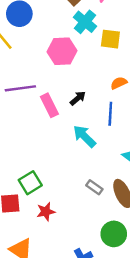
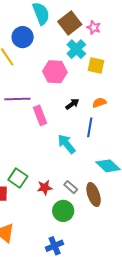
black arrow: (78, 98) -> (72, 104), moved
green square: (30, 183) -> (18, 178), turned -30
red star: (46, 212) -> (45, 188), moved
green circle: (114, 234) -> (63, 211), moved

